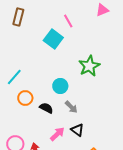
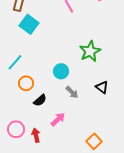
cyan square: (53, 39) -> (29, 24), moved
black semicircle: (46, 108) -> (40, 100), moved, turned 112
black triangle: (77, 130) -> (102, 87), moved

